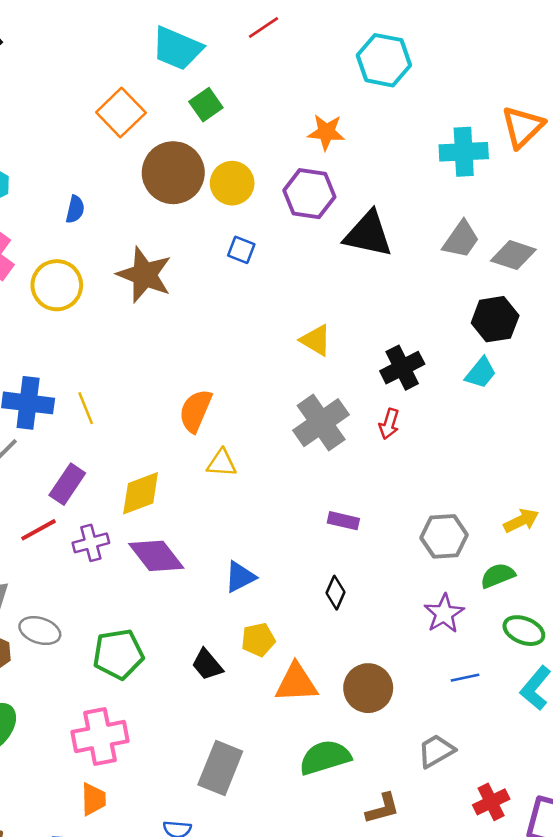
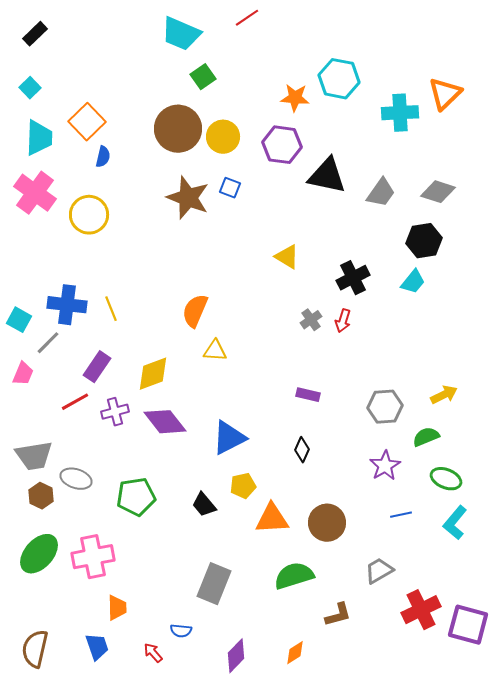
cyan hexagon: (384, 60) -> (339, 79), moved
orange square: (121, 112) -> (87, 122), moved
gray trapezoid: (461, 239) -> (381, 193), moved
brown star: (144, 275) -> (188, 198), moved
gray cross: (321, 423) -> (311, 320), moved, size x0.5
blue triangle: (240, 577) -> (229, 438), size x1.4
pink cross: (100, 737) -> (93, 557), moved
red cross: (491, 802) -> (421, 610), size x1.4

